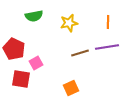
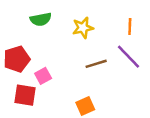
purple line: (107, 47) -> (129, 57), turned 55
red pentagon: (14, 49) -> (17, 59), turned 30

